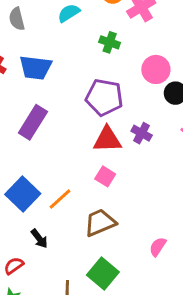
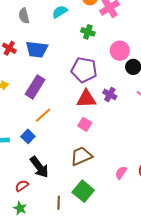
blue square: (23, 194) -> (28, 136), size x0.6
orange line: (60, 199) -> (43, 115), moved
black arrow: (39, 239) -> (39, 167), size x1.6

